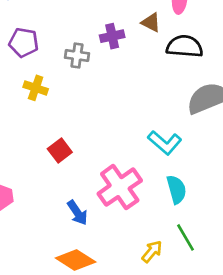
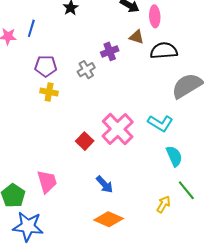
gray cross: (77, 56) -> (86, 70), turned -30
yellow cross: (36, 88) -> (49, 92), moved
pink cross: (120, 187) -> (118, 129), moved

